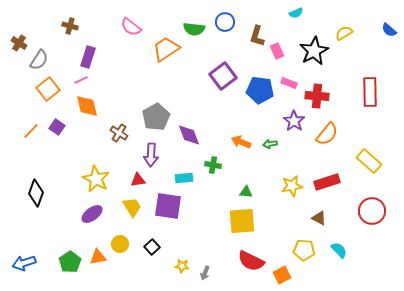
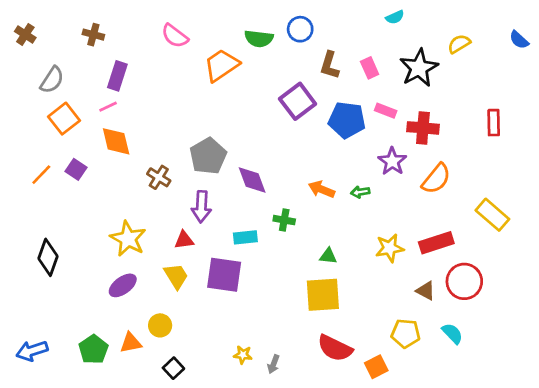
brown L-shape: (257, 36) -> (330, 65), moved
brown cross: (19, 43) -> (25, 35), moved
red rectangle: (370, 92) -> (494, 123), size x0.7
red circle: (372, 211) -> (464, 281), moved
black square: (152, 247) -> (173, 368), moved

